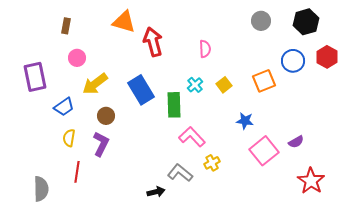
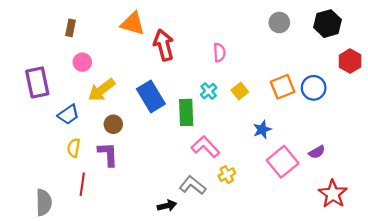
blue circle: (293, 61) -> (314, 88), moved
blue star: (245, 121) -> (262, 130), turned -30
purple L-shape: (101, 144) -> (108, 154), turned -30

